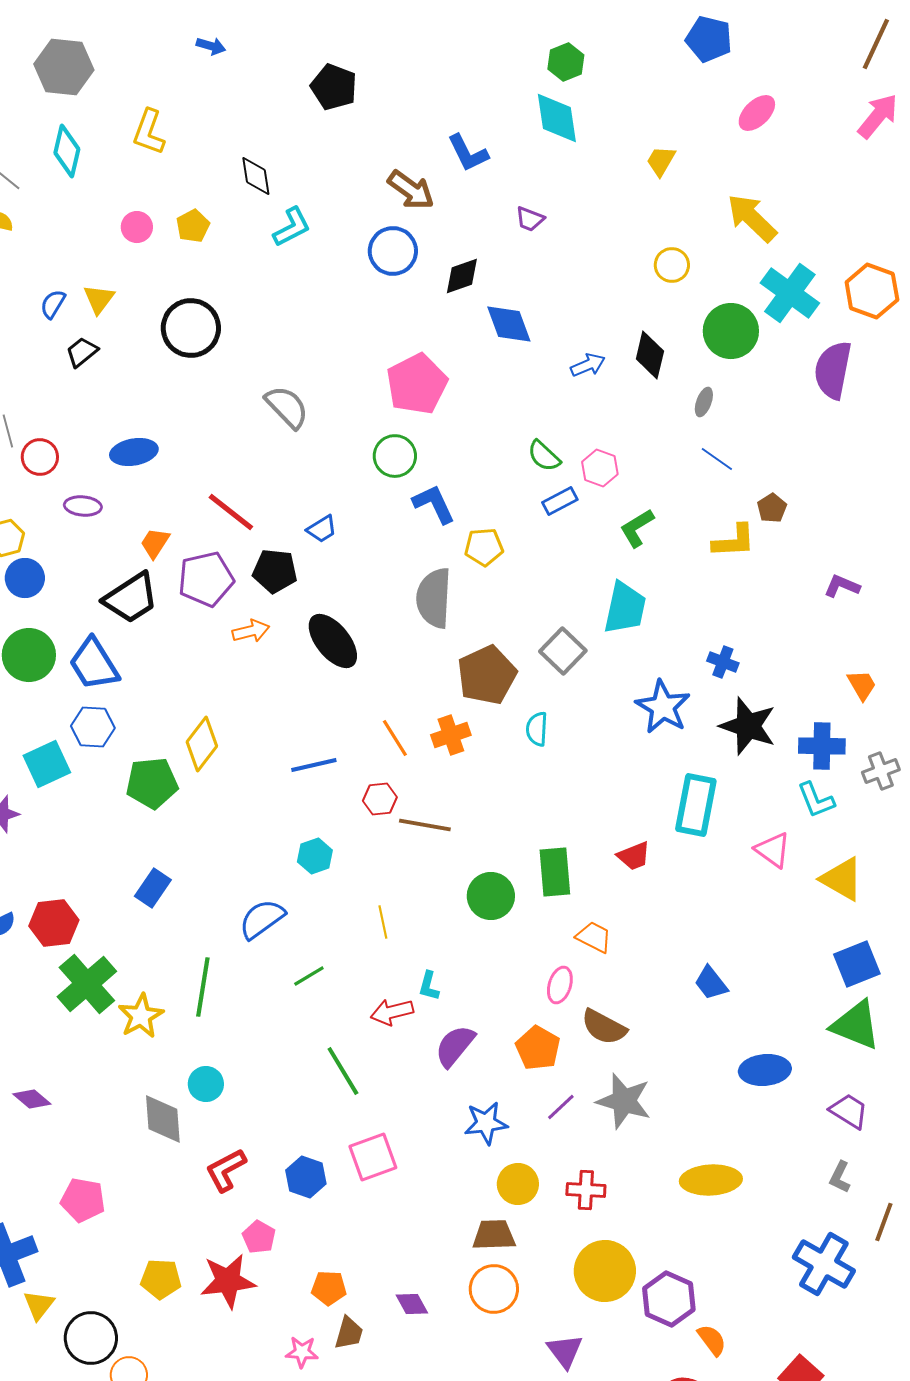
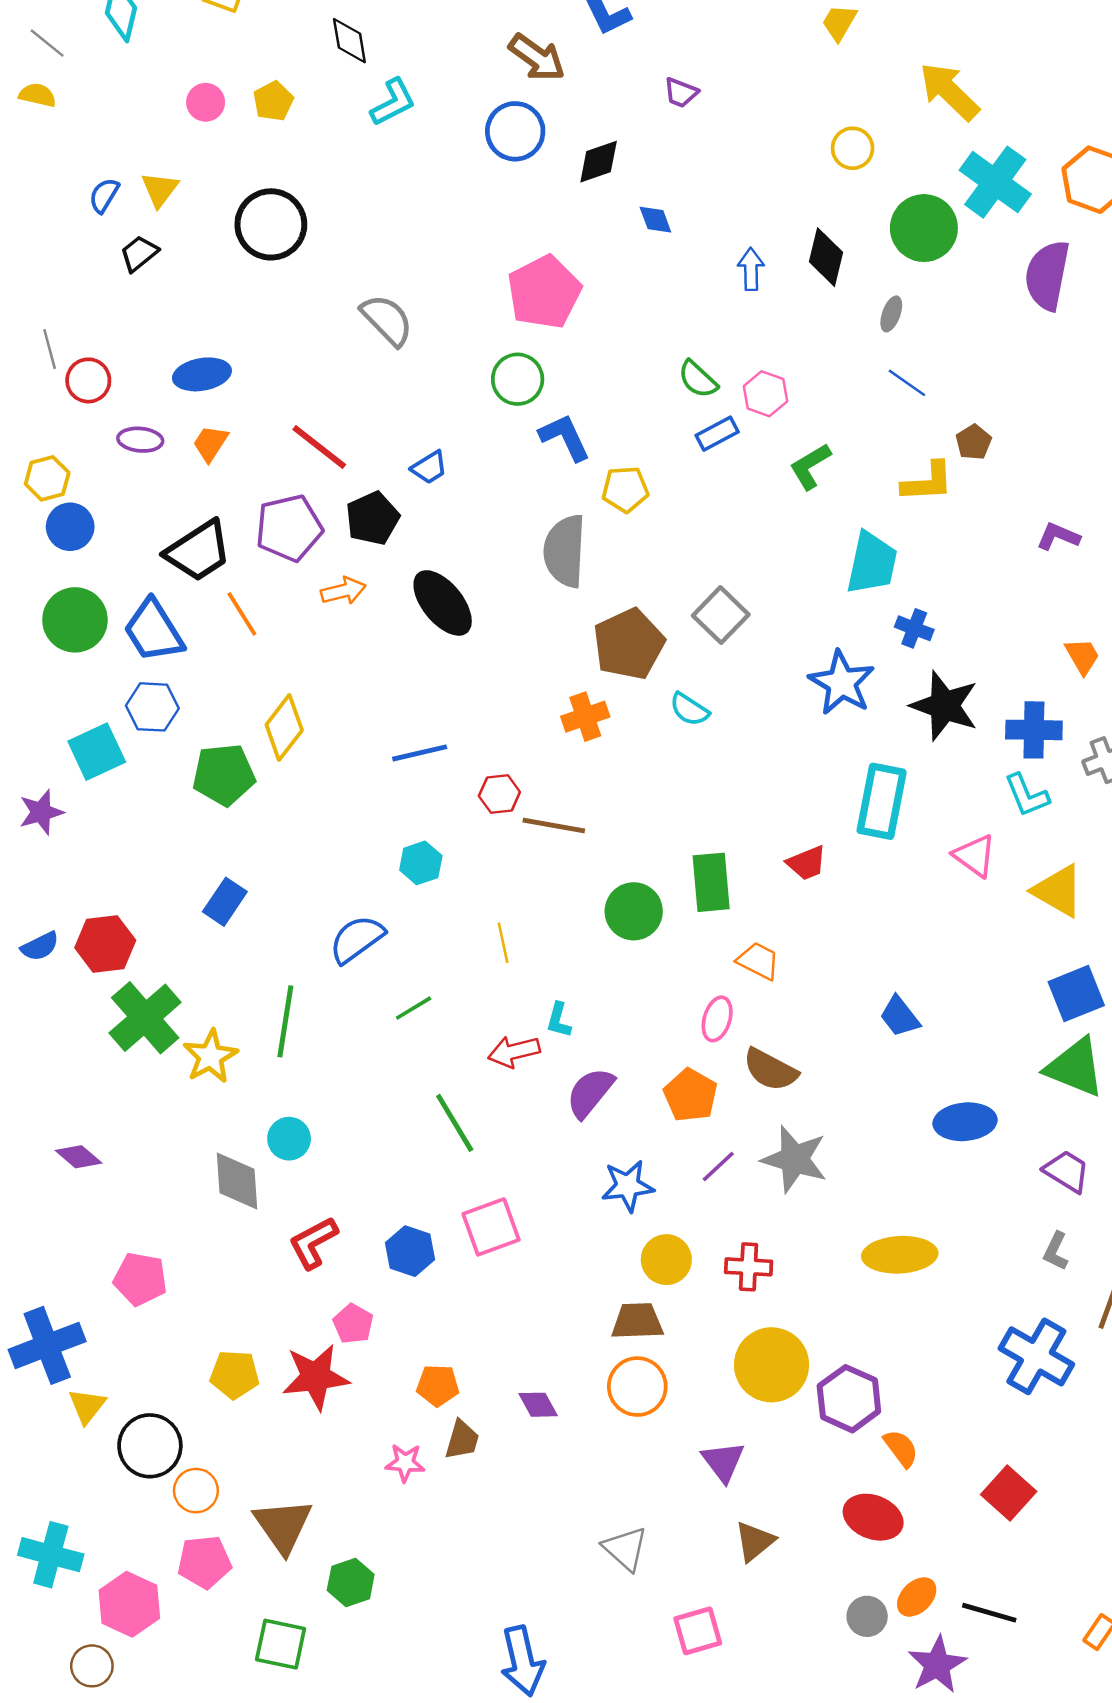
blue diamond: (509, 324) -> (655, 220), size x0.6
blue arrow: (588, 365) -> (751, 269), turned -68
orange trapezoid: (155, 543) -> (210, 443), moved
black pentagon: (275, 571) -> (372, 518), turned -30
cyan trapezoid: (625, 608) -> (872, 563), moved
cyan semicircle: (537, 729) -> (689, 709), turned -60
orange line: (395, 738) -> (242, 614), moved

